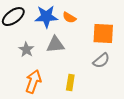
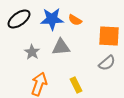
yellow rectangle: (70, 83) -> (76, 85), turned -35

